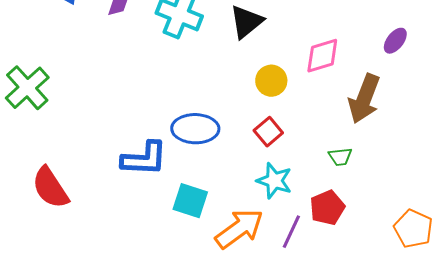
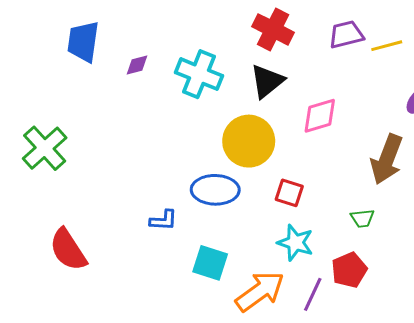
pink diamond: (322, 56) -> (320, 116), moved
yellow circle: (271, 81) -> (249, 141), moved, size x1.6
red square: (268, 132) -> (289, 193), turned -32
blue L-shape: (144, 159) -> (163, 220), size x0.6

